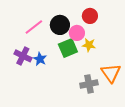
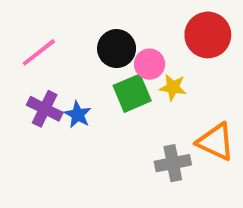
red circle: (90, 16) -> (208, 35), moved, size x1.5
pink line: (34, 27) -> (39, 52), moved
orange triangle: (111, 73) -> (216, 142), turned -30

